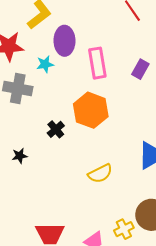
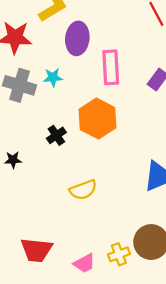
cyan star: (45, 64) -> (53, 77), moved
yellow semicircle: (100, 173) -> (83, 190), moved

